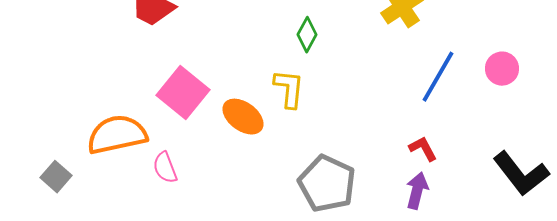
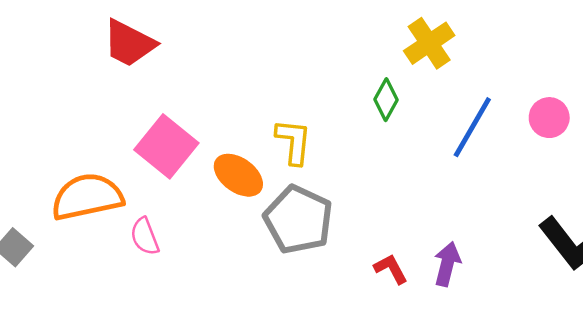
green diamond: (307, 35) -> (386, 100), moved
red L-shape: (423, 149) -> (391, 269), moved
gray pentagon: (327, 184) -> (298, 220), moved

